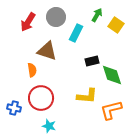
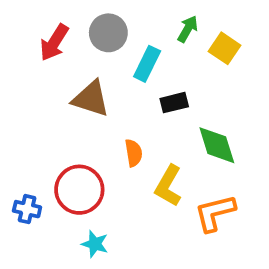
black rectangle: (92, 61) -> (174, 103), moved
orange semicircle: (32, 70) -> (134, 153), moved
yellow L-shape: (87, 96) -> (168, 186), turned 115

